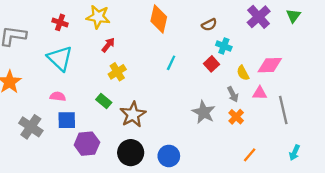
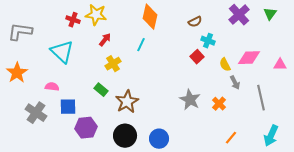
red cross: (60, 22) -> (73, 20), moved
cyan line: (171, 63) -> (141, 45), moved
pink triangle: (260, 93) -> (280, 65), moved
gray arrow: (233, 94) -> (235, 83), moved
pink semicircle: (58, 97) -> (52, 87), moved
cyan arrow: (295, 153) -> (271, 136), size x1.5

